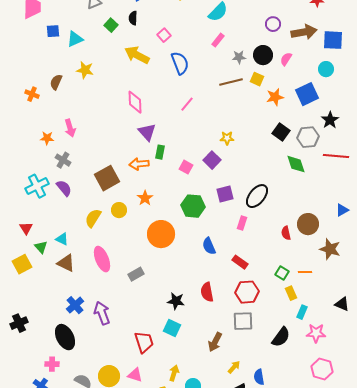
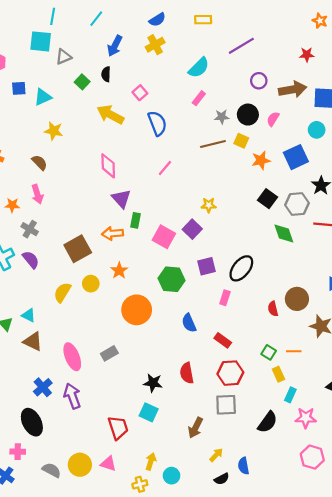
brown semicircle: (56, 82) -> (40, 163), moved, turned 112
pink square: (186, 167) -> (164, 237), size x1.5
pink ellipse: (102, 259) -> (72, 357), moved

